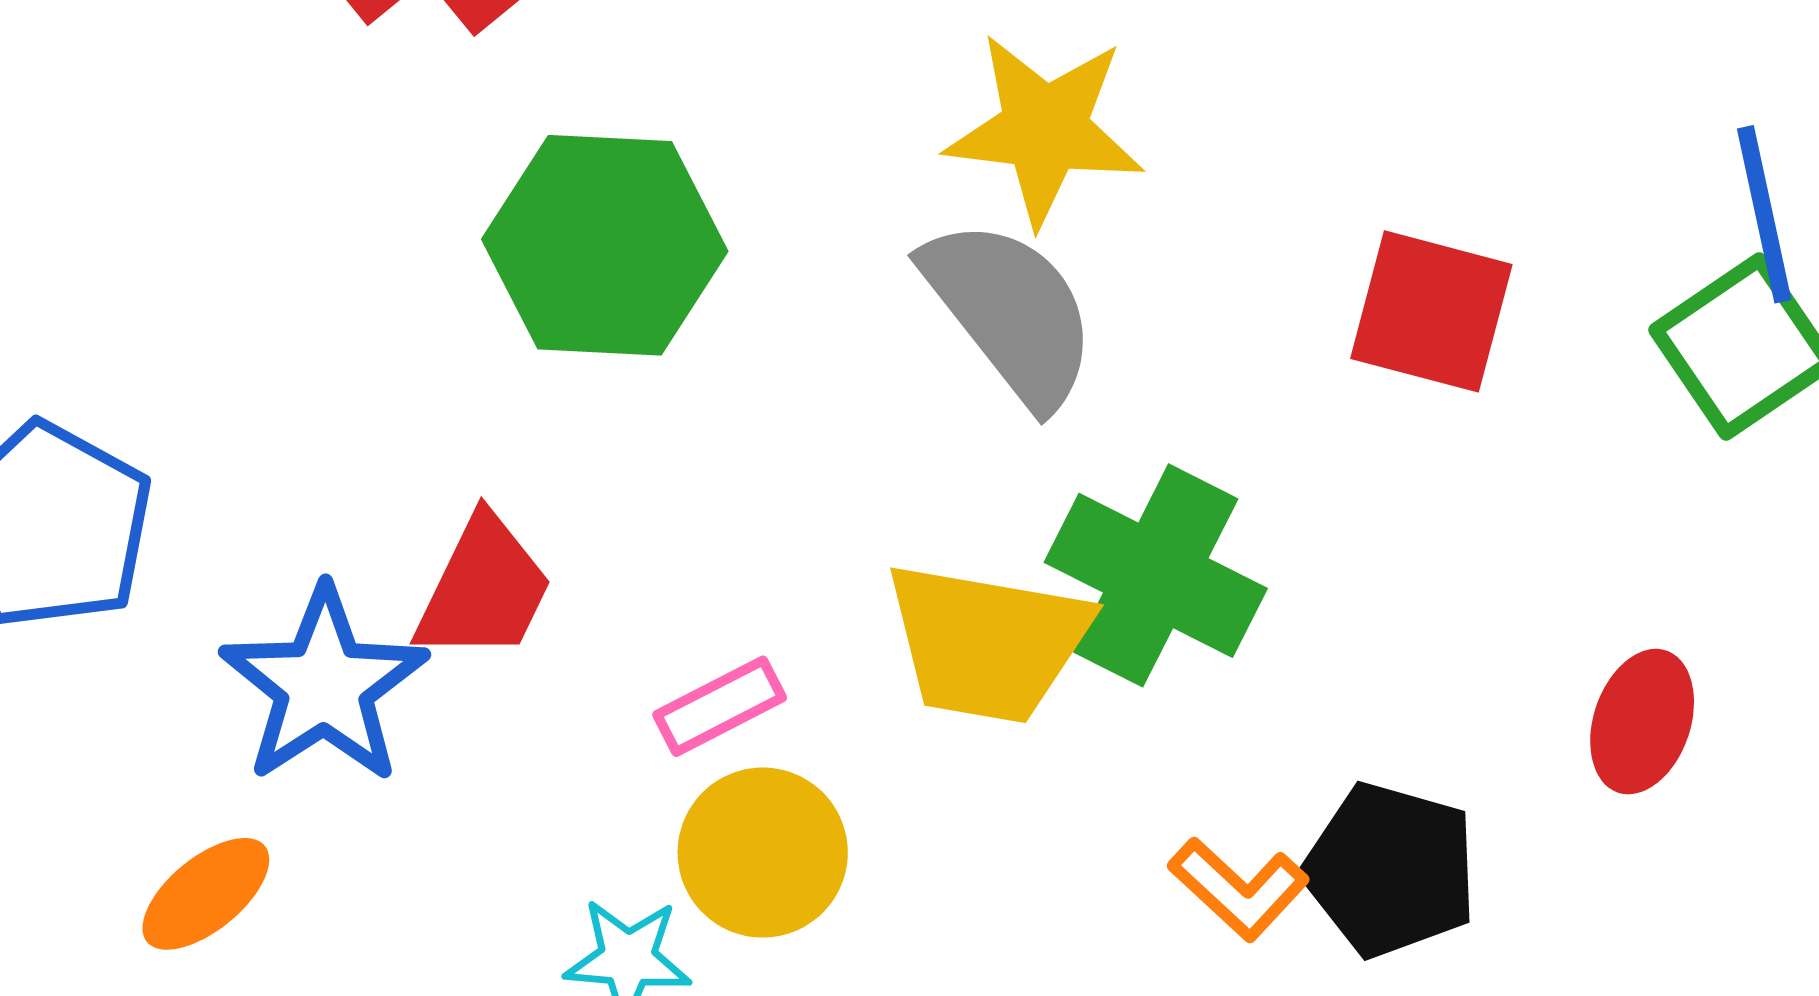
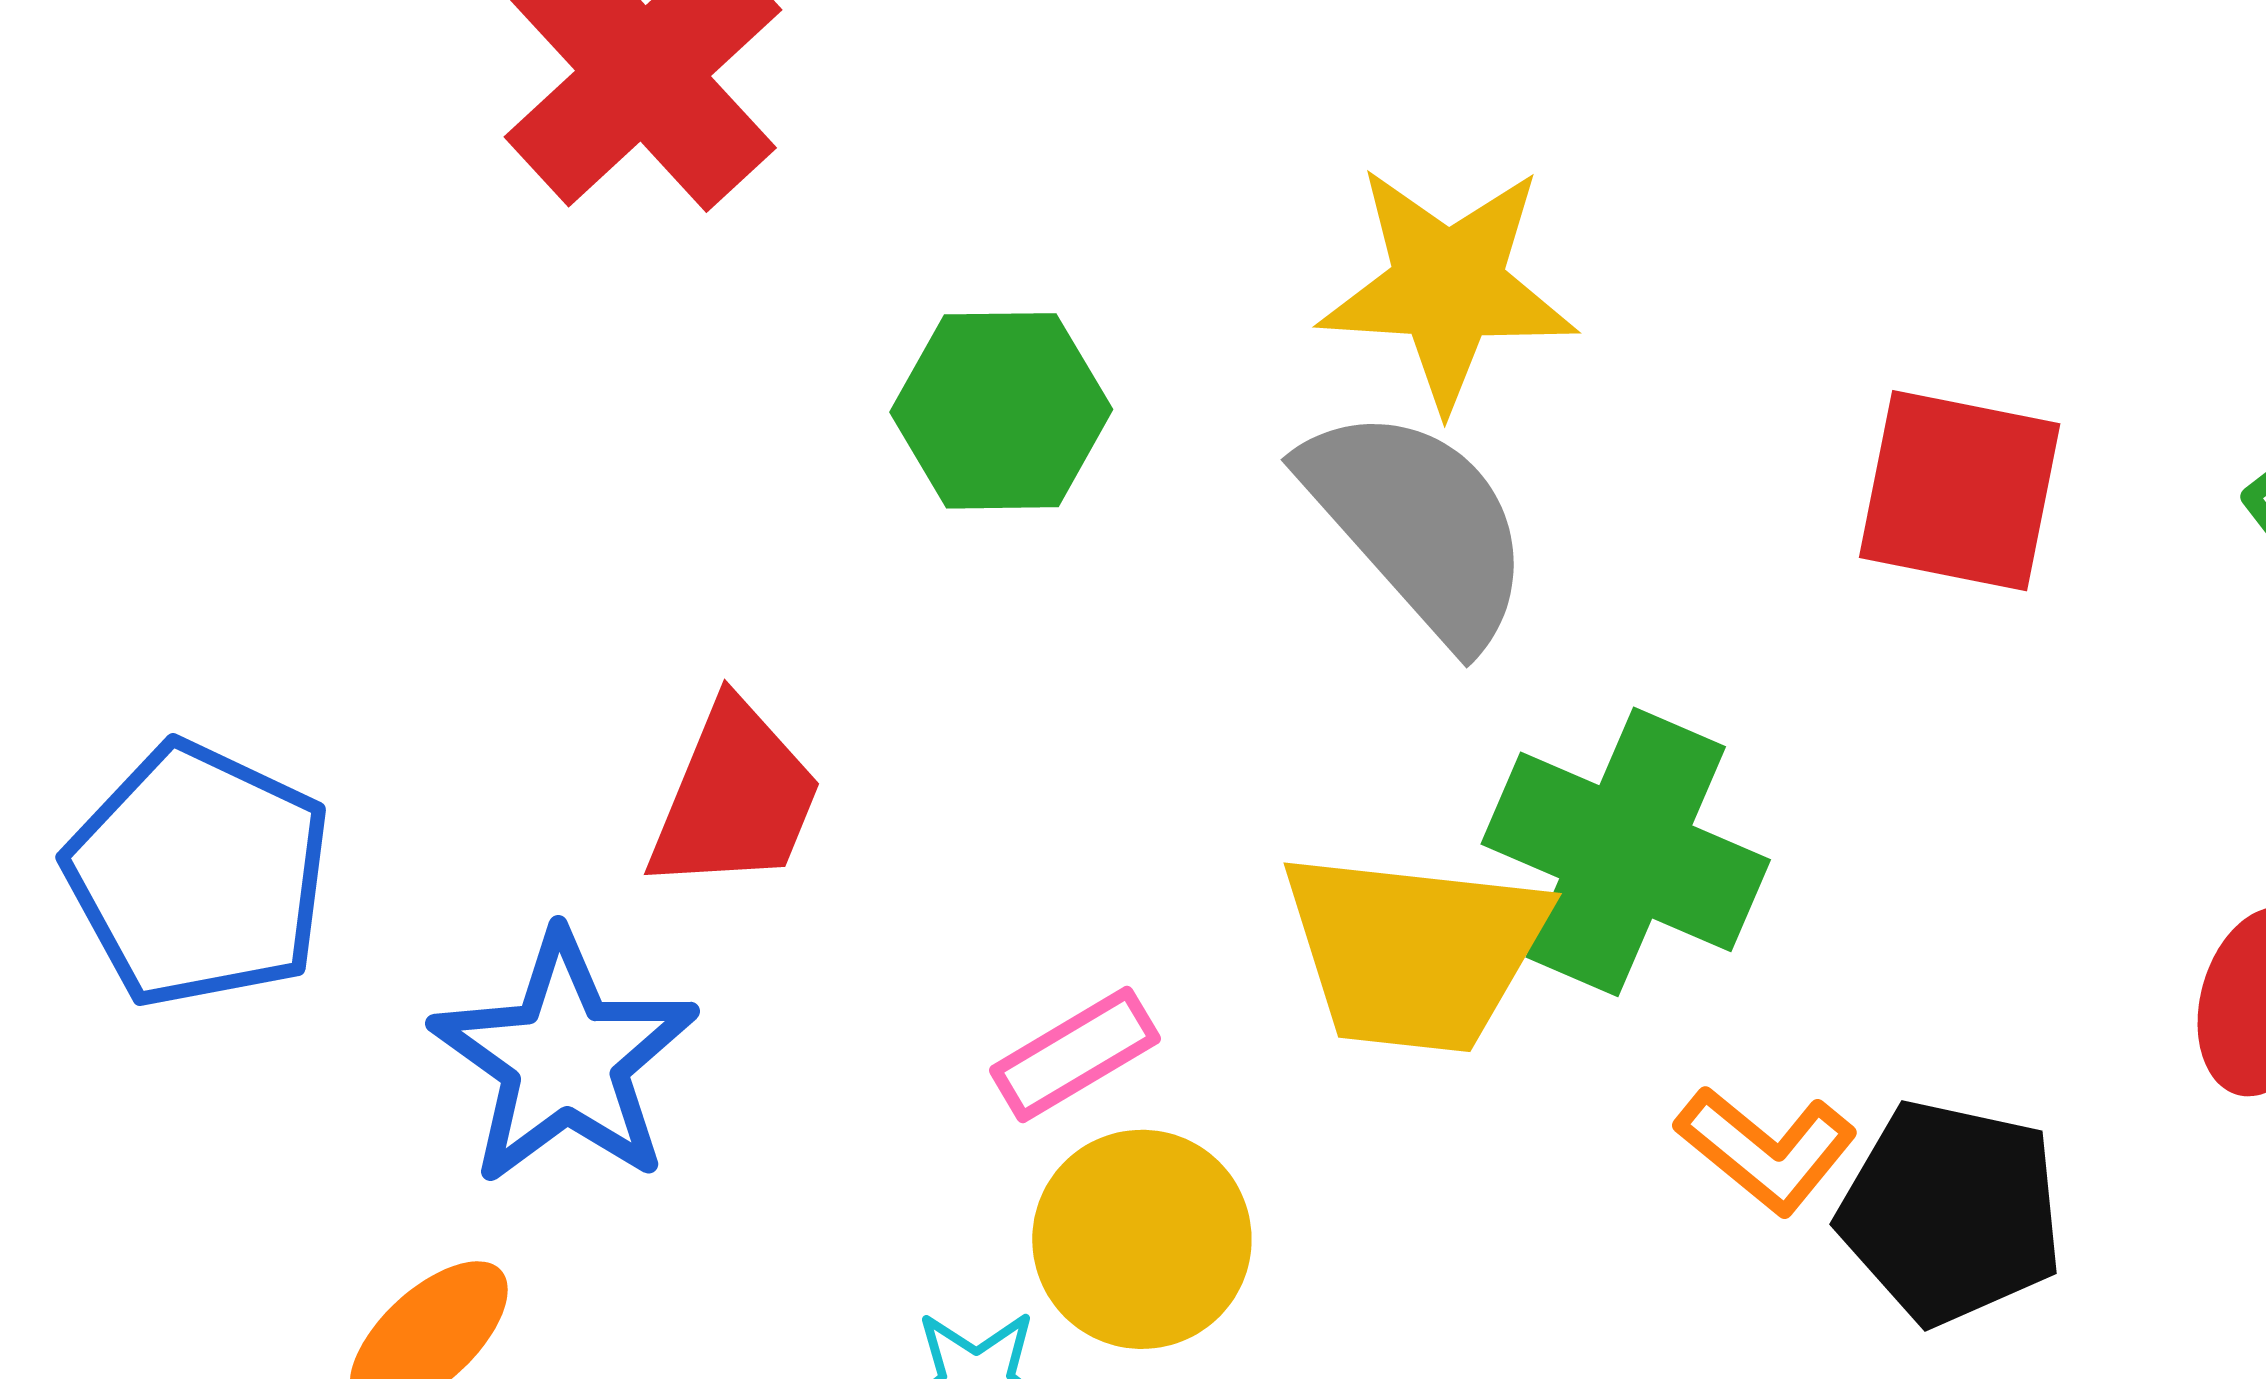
green hexagon: (605, 245) -> (1001, 411), moved, size x0.7
red trapezoid: (484, 589) -> (735, 798), moved
orange L-shape: (1239, 889) -> (1766, 1150), moved

